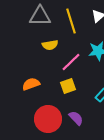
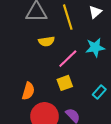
orange semicircle: (31, 84) -> (28, 91), moved, turned 126

